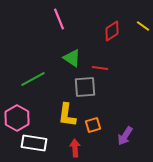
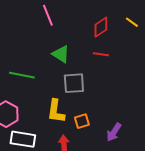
red line: (100, 68) -> (101, 54), moved
green line: (33, 79) -> (22, 75), turned 40

